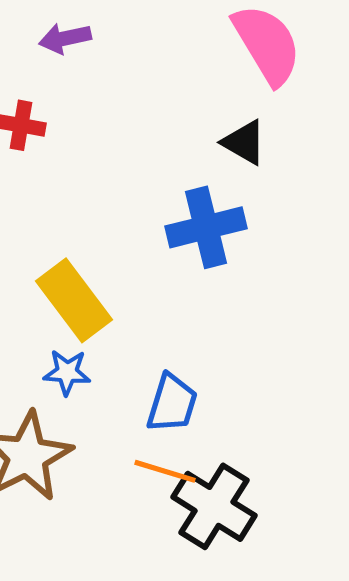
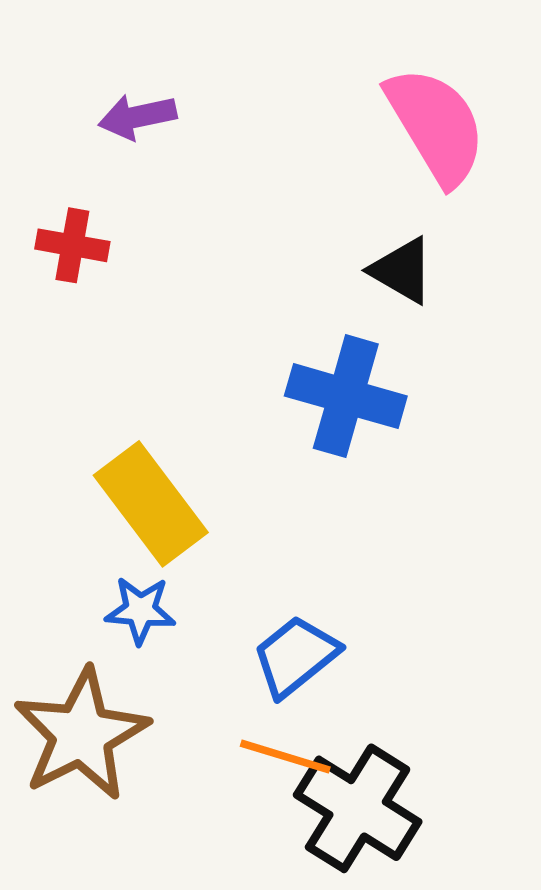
blue cross: (206, 227) -> (346, 396), turned 30
blue trapezoid: (172, 403) -> (296, 656), turned -146

